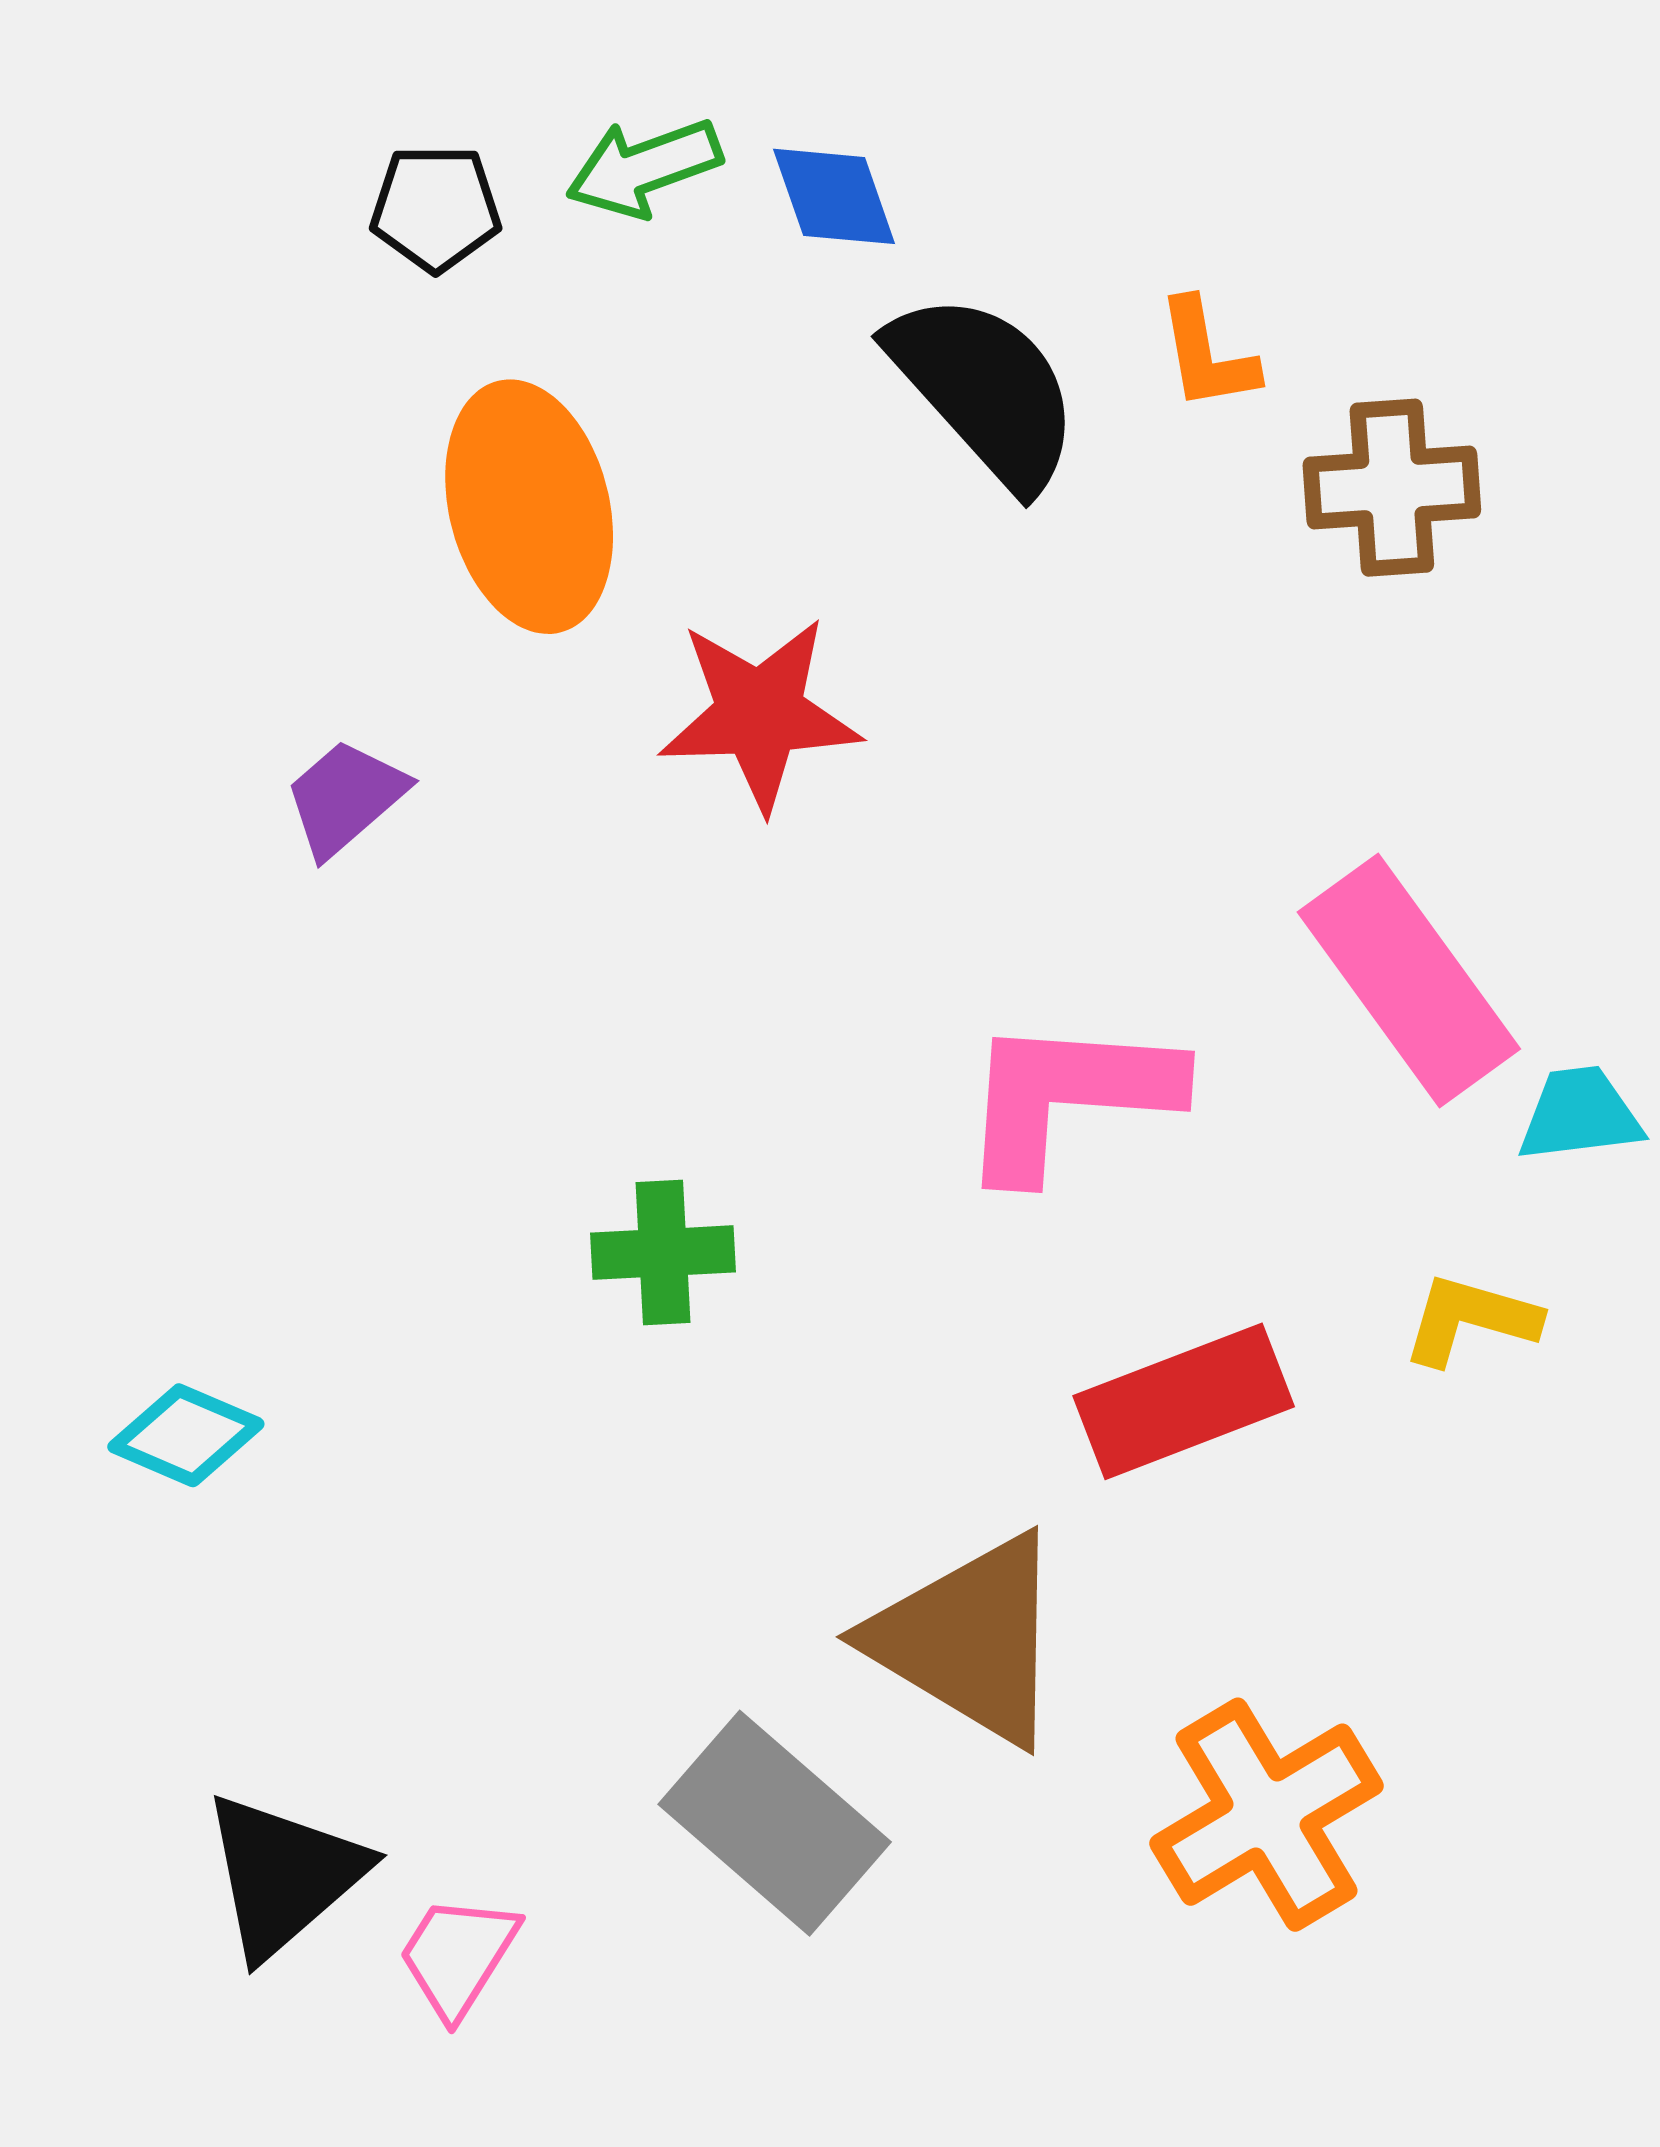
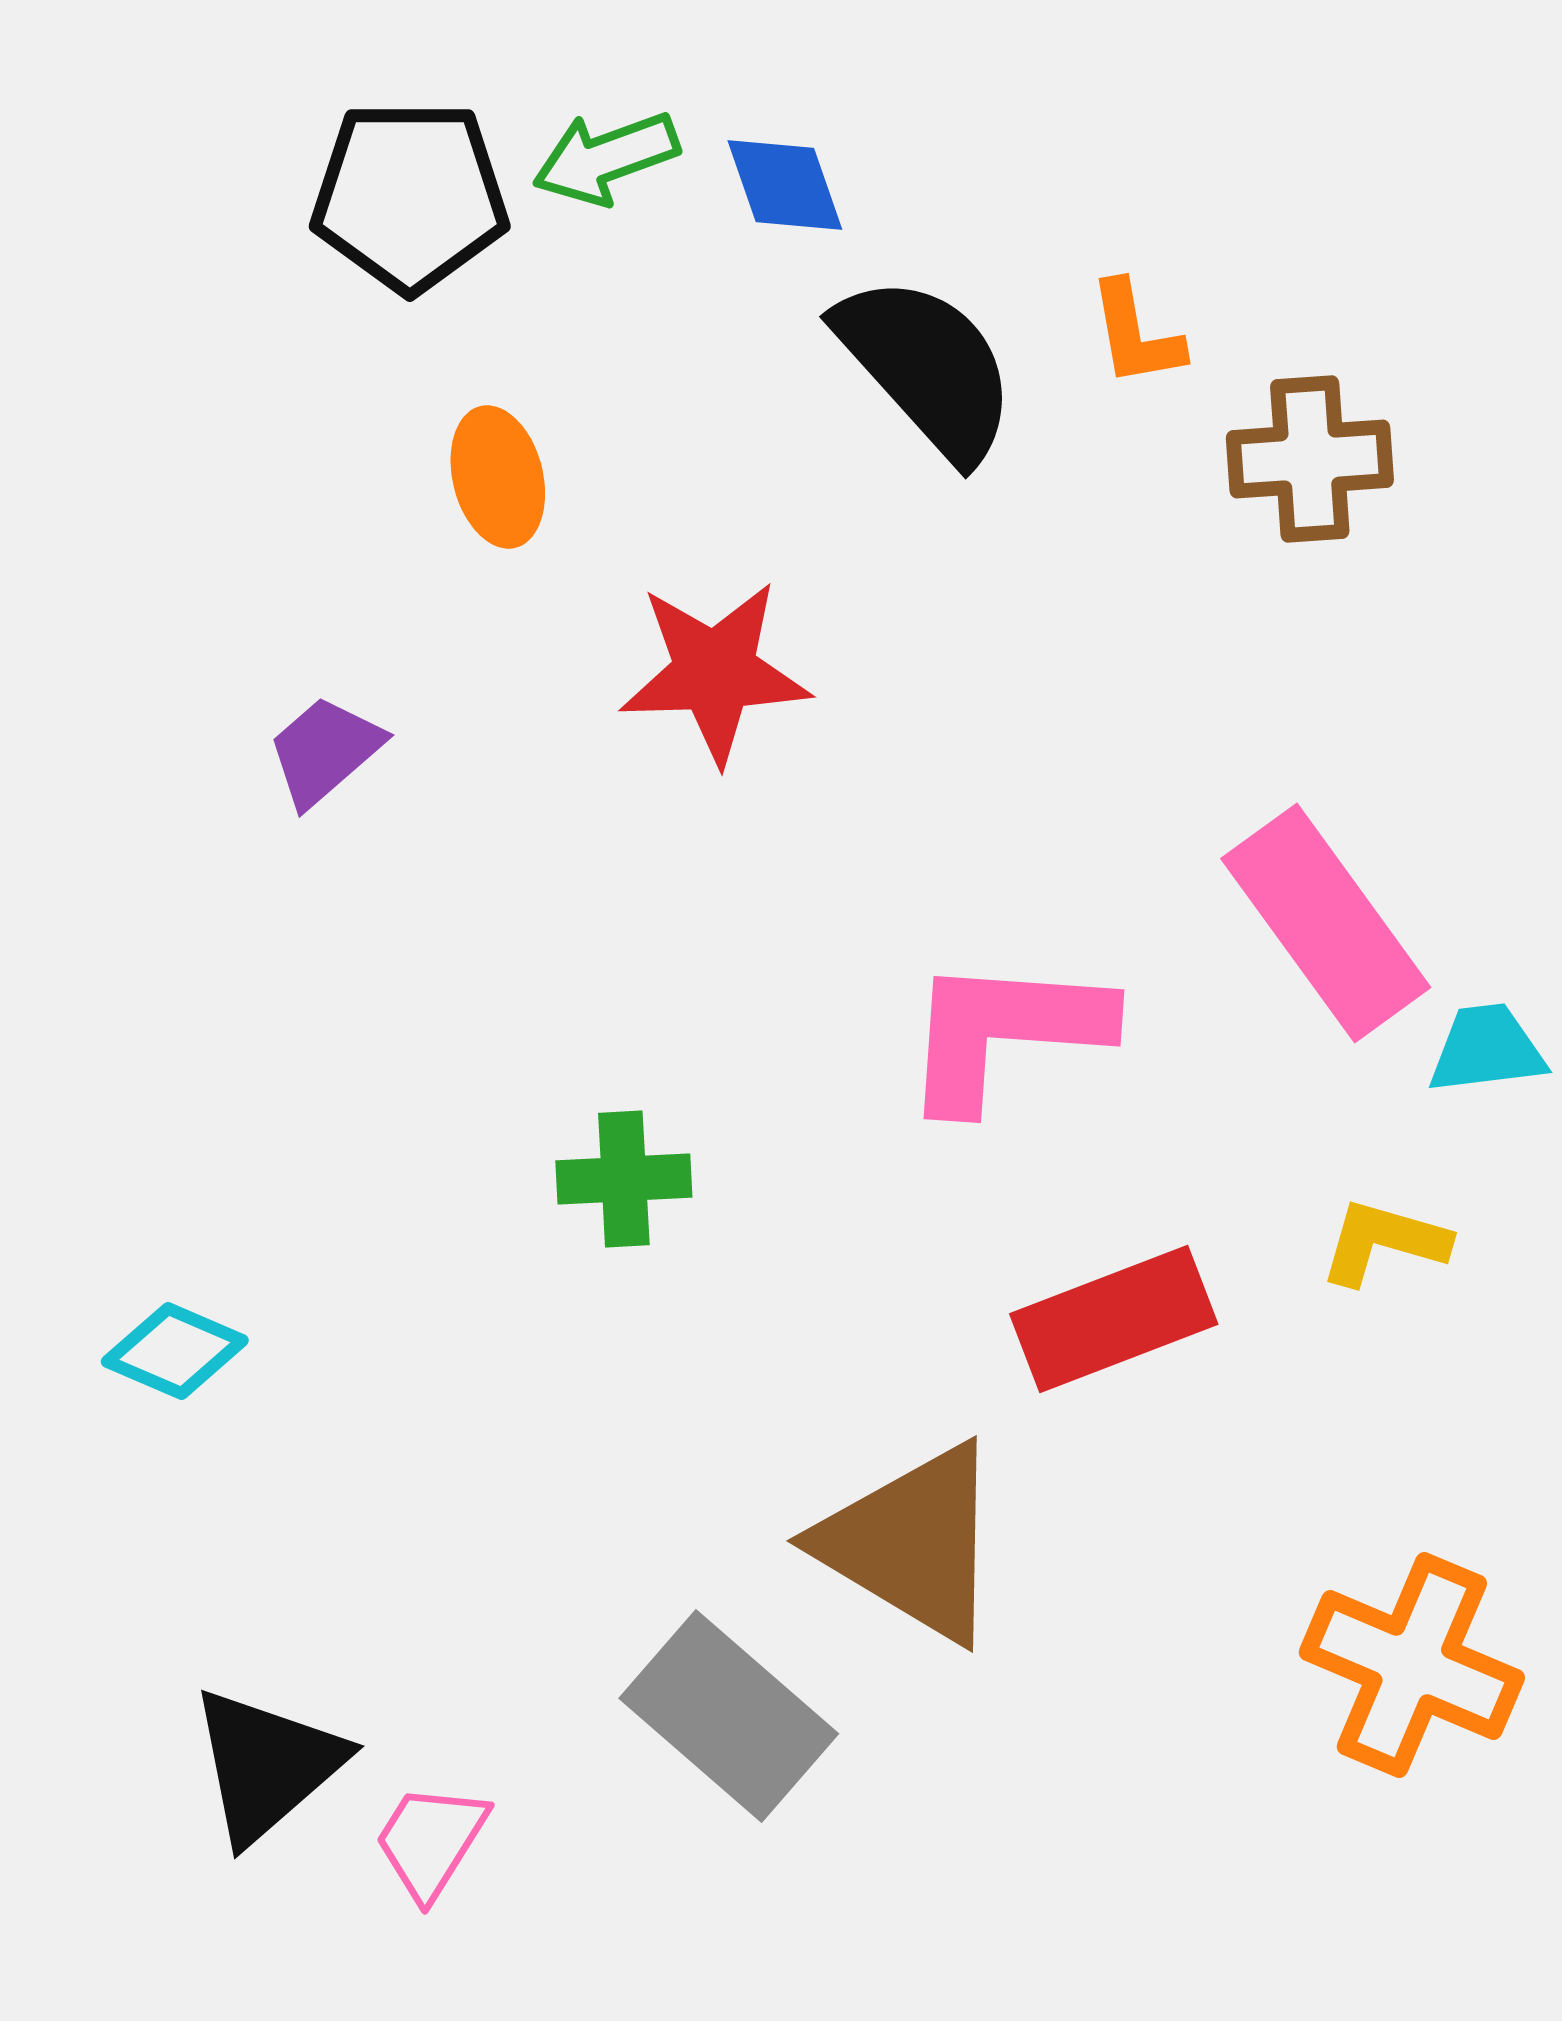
black pentagon: (436, 208) -> (410, 196), size x1.6
orange ellipse: (529, 507) -> (498, 477), size x0.6
orange cross: (1266, 1815) -> (1412, 1665), moved, turned -36

